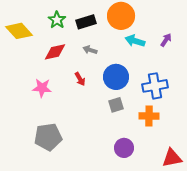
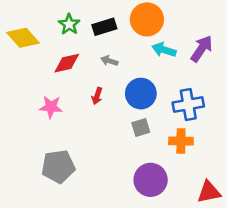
purple arrow: (166, 40) -> (202, 49), size x1.6
red arrow: (80, 79) -> (97, 96), turned 48
purple circle: (124, 148) -> (151, 180), size x1.4

